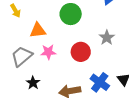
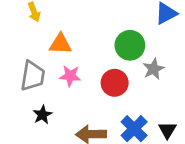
green circle: (71, 14) -> (130, 45), moved
gray trapezoid: (22, 56) -> (33, 76), turned 130

